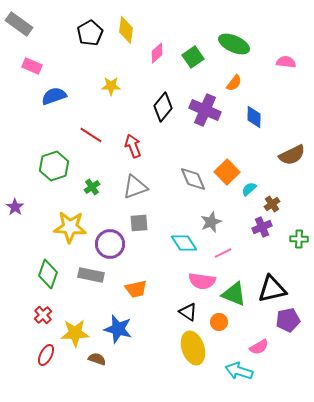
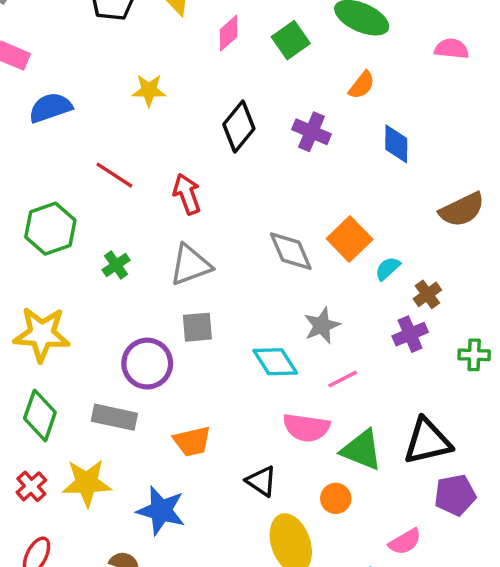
purple cross: (205, 110) -> (312, 132), size x0.7
yellow star: (70, 227) -> (42, 334), moved
black triangle: (188, 312) -> (261, 481), moved
yellow star: (75, 333) -> (87, 483), moved

